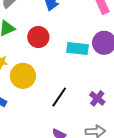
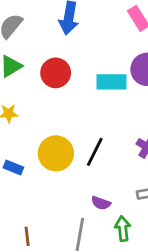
yellow circle: (23, 76) -> (56, 153), moved

